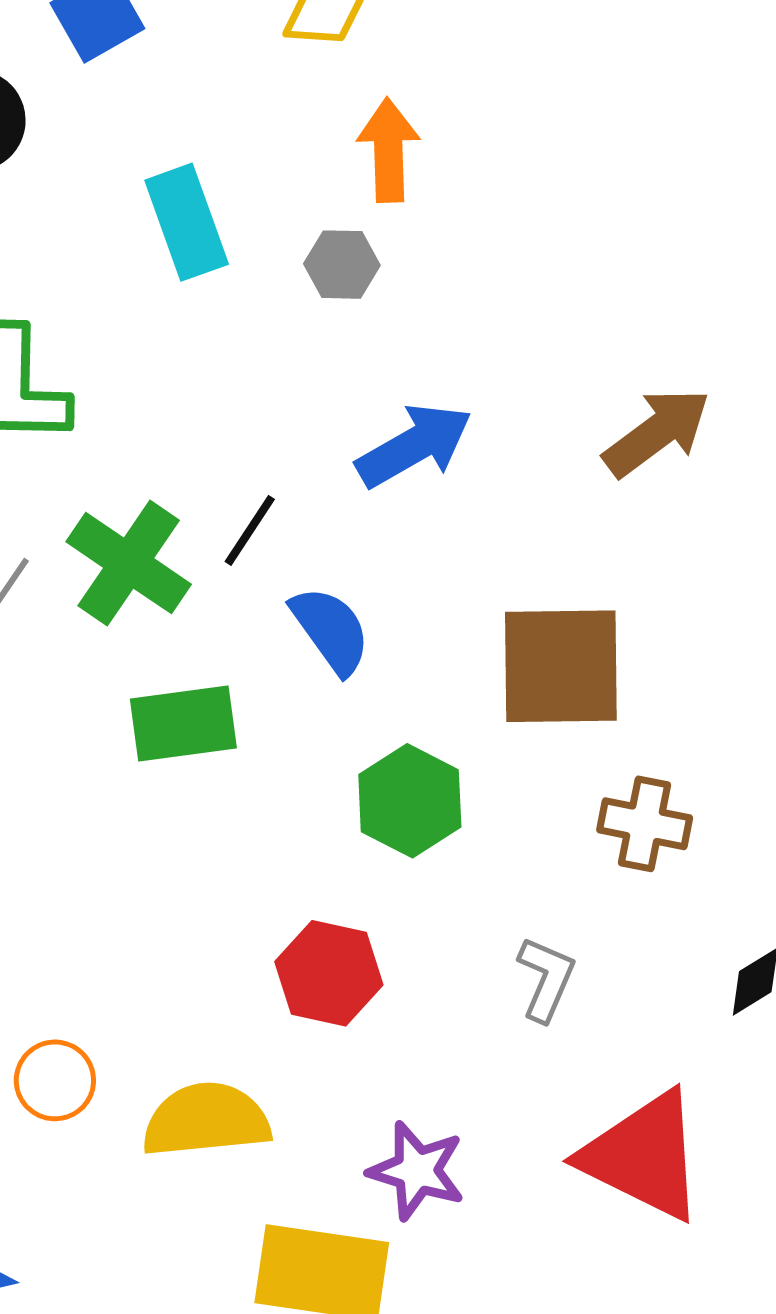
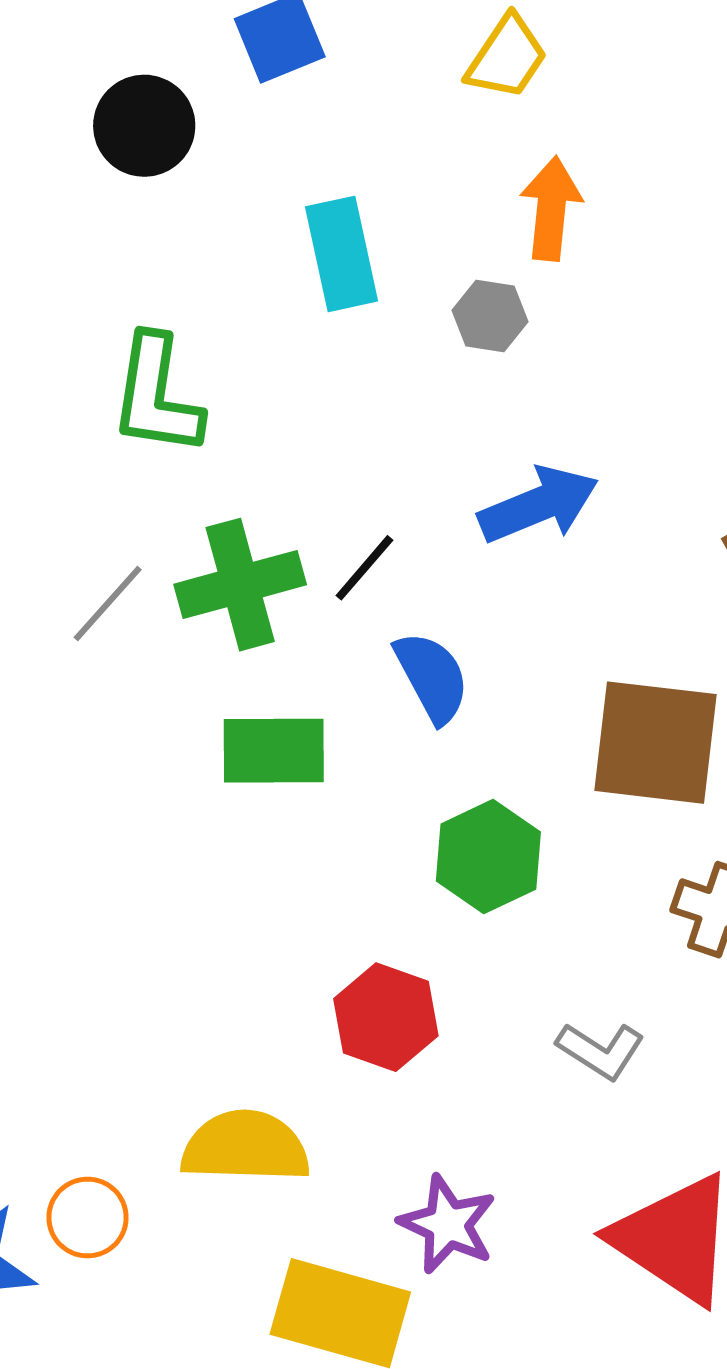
green cross: (129, 563) -> (240, 585), turned 33
gray L-shape: (546, 979) -> (601, 1051), turned 92
orange circle: (55, 1080) -> (88, 1218), moved

